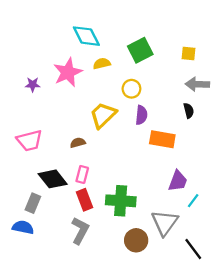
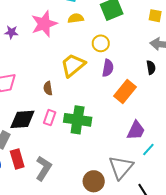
orange rectangle: (162, 139) -> (125, 91), turned -65
brown semicircle: (78, 143) -> (48, 88), turned -88
black diamond: (53, 179) -> (22, 119), turned -60
red rectangle: (84, 200) -> (17, 159), moved
green cross: (121, 201) -> (78, 120), moved

